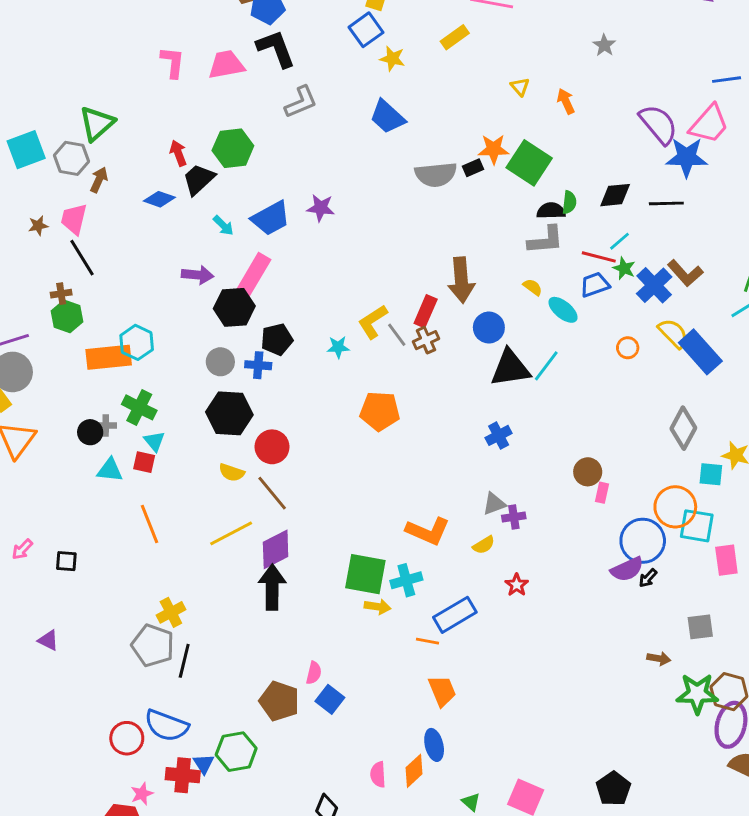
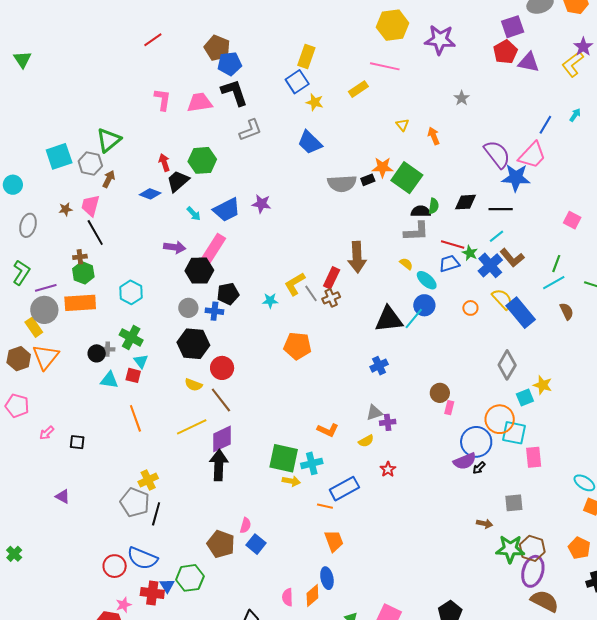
blue line: (727, 80) -> (545, 125), turned -54
cyan line: (619, 241) -> (496, 236), moved
blue circle: (489, 328) -> (424, 305), moved
orange rectangle: (109, 357) -> (80, 303), moved
cyan square: (711, 474) -> (525, 398), turned -30
orange L-shape: (428, 531) -> (328, 430), size x0.7

